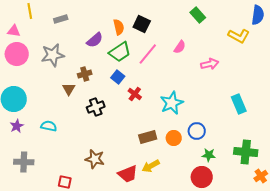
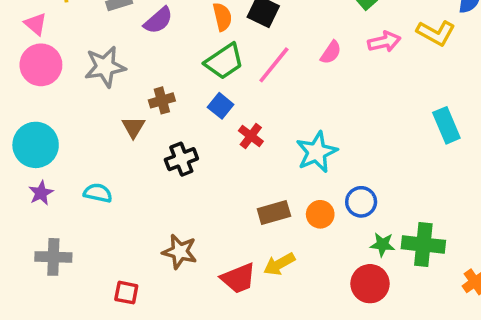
pink triangle: (14, 31) -> (36, 24), turned 32
purple semicircle: (95, 40) -> (158, 20), moved
pink arrow: (210, 64) -> (384, 42), moved
cyan rectangle: (239, 104) -> (446, 125), moved
green cross: (246, 152) -> (423, 245), moved

